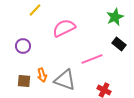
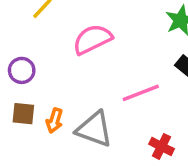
orange arrow: (42, 75) -> (54, 121), turned 32
brown square: (24, 81) -> (23, 114), moved

